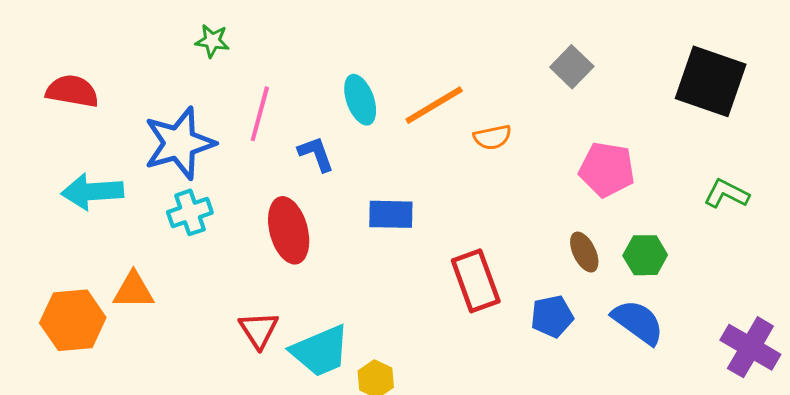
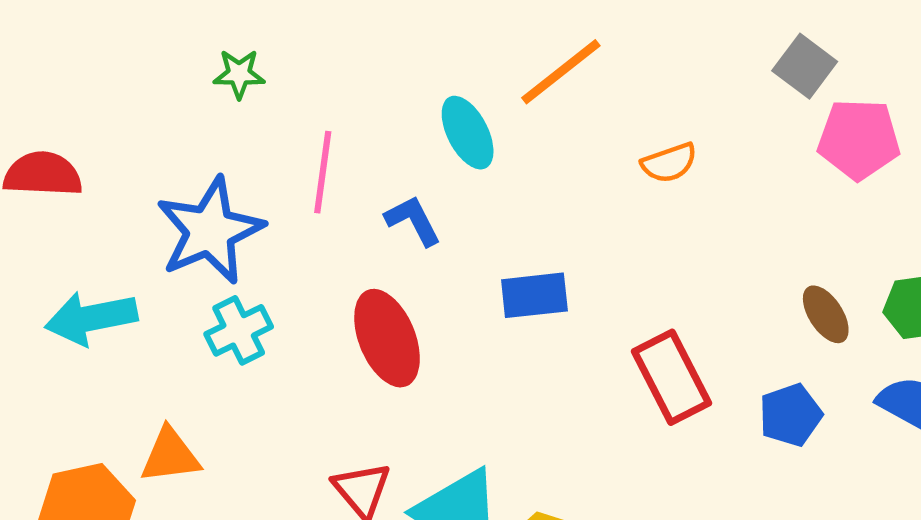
gray square: (572, 67) -> (805, 66), moved
orange line: (434, 105) -> (561, 72), moved
pink pentagon: (607, 169) -> (859, 139), moved

